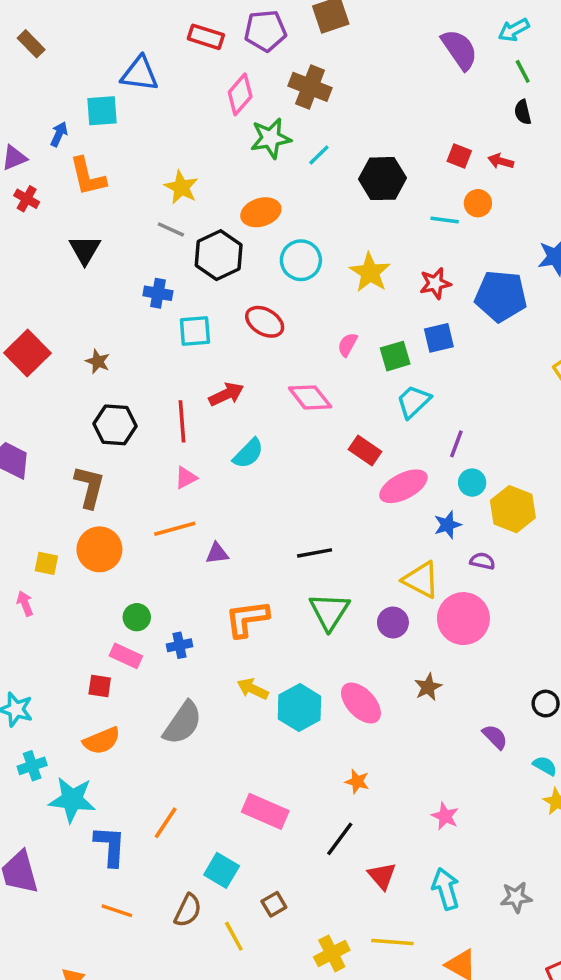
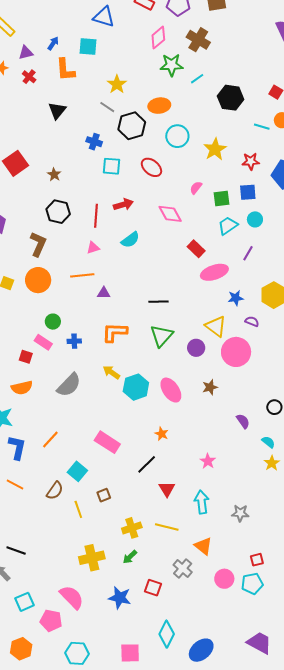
cyan square: (102, 111) -> (88, 46), moved
cyan circle: (472, 483) -> (255, 219), moved

